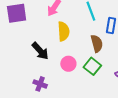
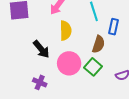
brown semicircle: (97, 44) -> (98, 44), turned 30
pink circle: (68, 64) -> (69, 63), size x1.5

